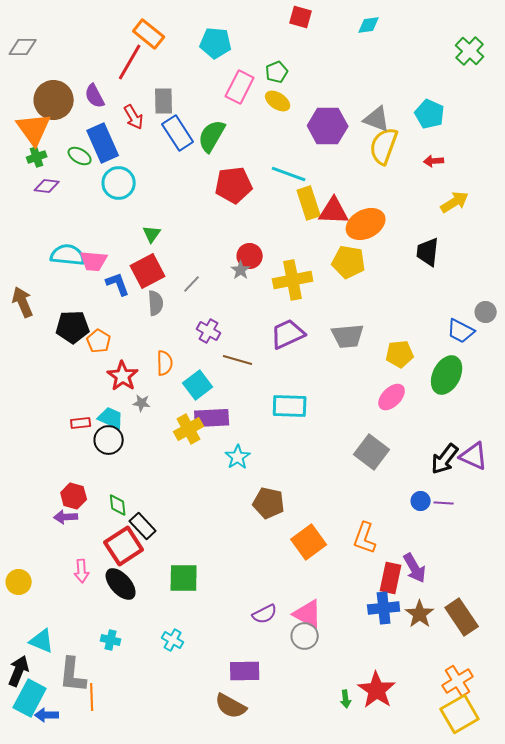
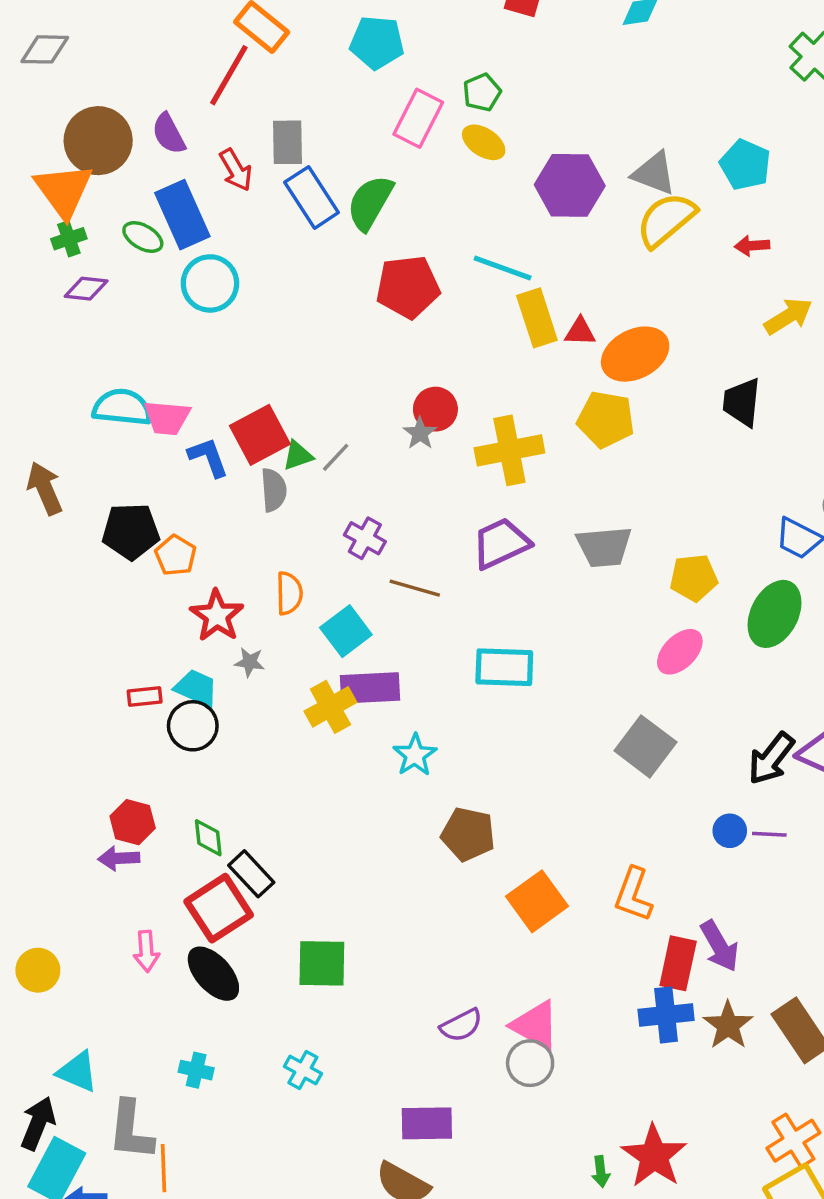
yellow semicircle: (384, 146) -> (666, 220), turned 30
red triangle: (334, 211) -> (580, 332), size x0.6
green triangle: (152, 234) -> (298, 456), moved, turned 36

